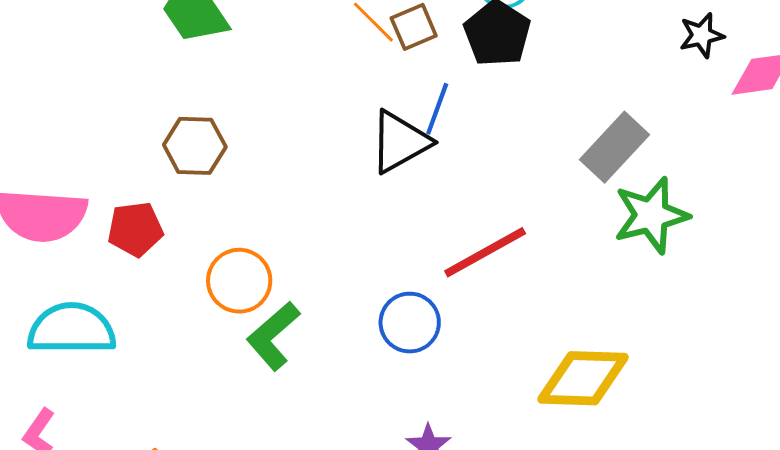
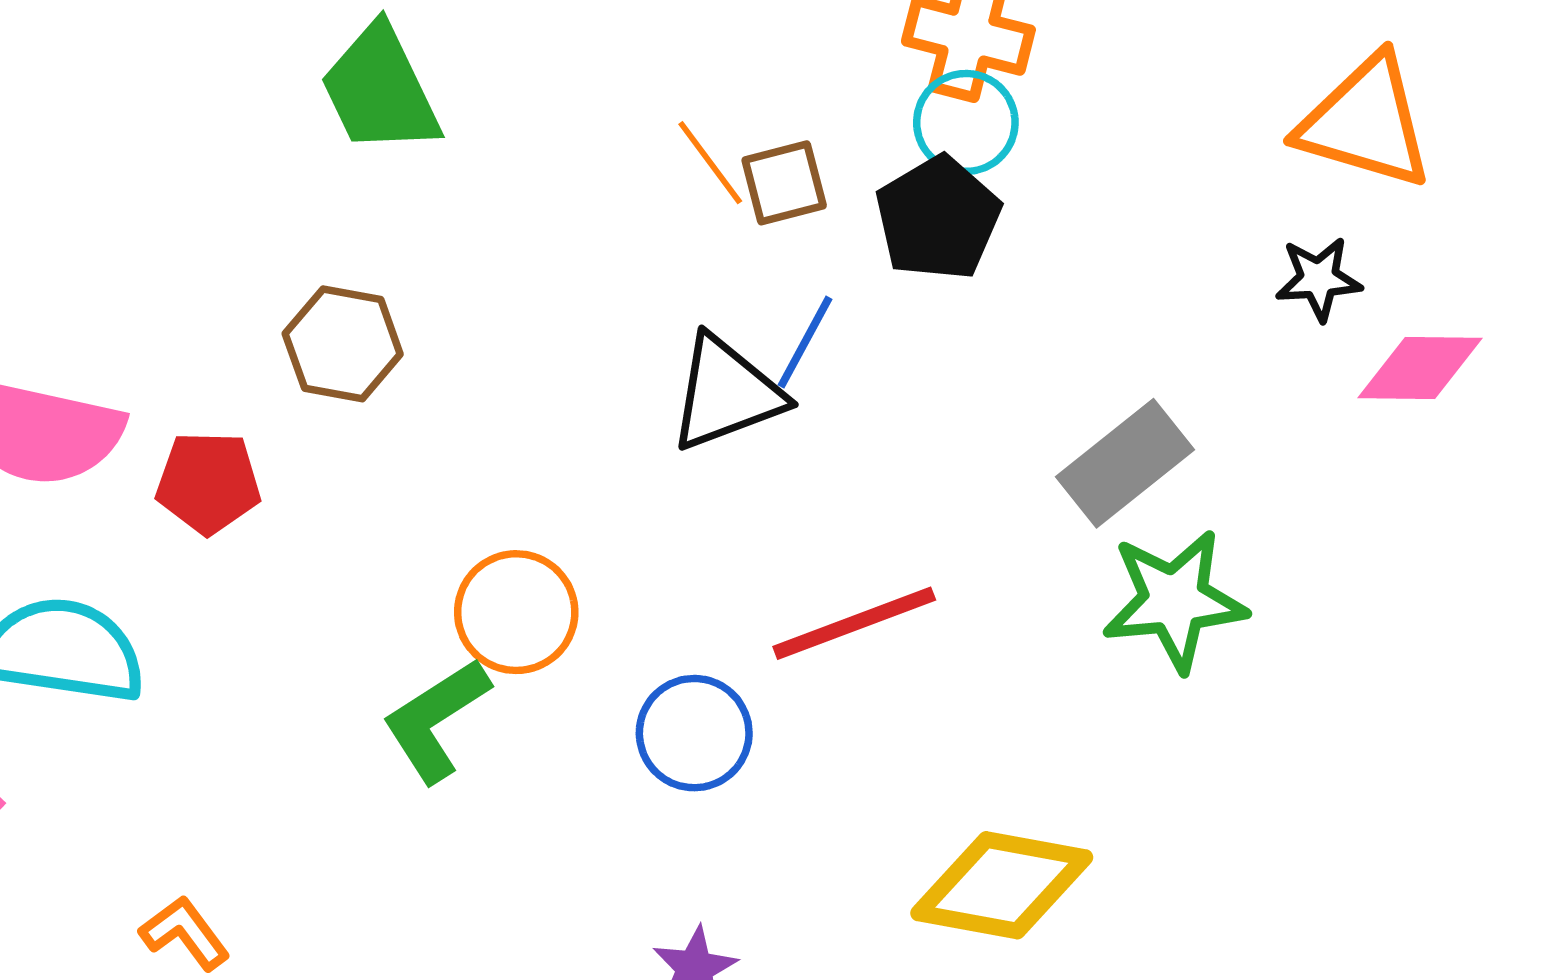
orange circle: (239, 281) -> (516, 612), moved

